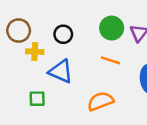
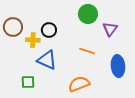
green circle: (112, 28) -> (88, 14), moved
yellow cross: (35, 52) -> (33, 40), moved

